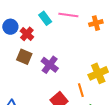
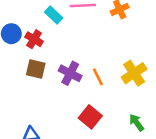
orange line: (81, 90) -> (98, 77), moved

